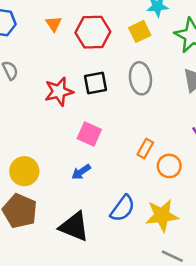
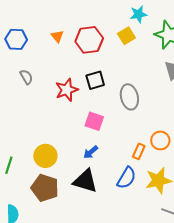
gray ellipse: (140, 78) -> (129, 97), moved
orange rectangle: (145, 149) -> (139, 151), moved
black triangle: (74, 227) -> (85, 181), moved

